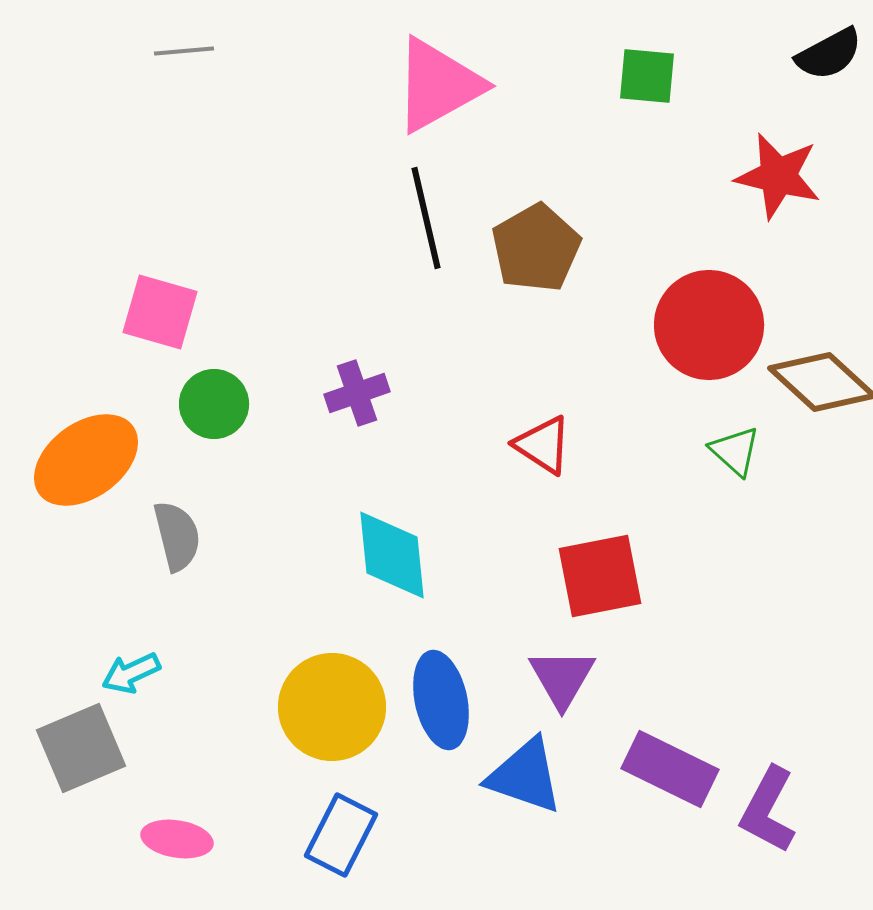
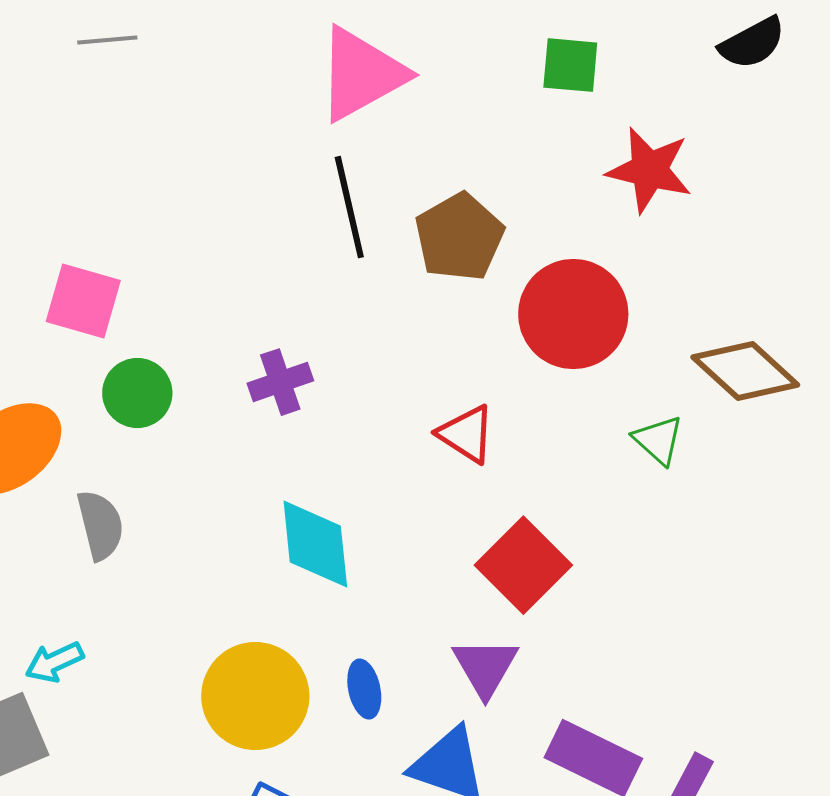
red star: (778, 176) -> (649, 170), moved
red circle: (709, 325) -> (573, 314), moved
red square: (600, 576) -> (523, 565), turned -34
blue ellipse: (441, 700) -> (364, 689), size x0.6

